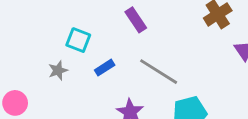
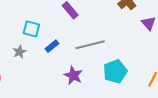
gray line: (159, 72) -> (90, 45), turned -40

